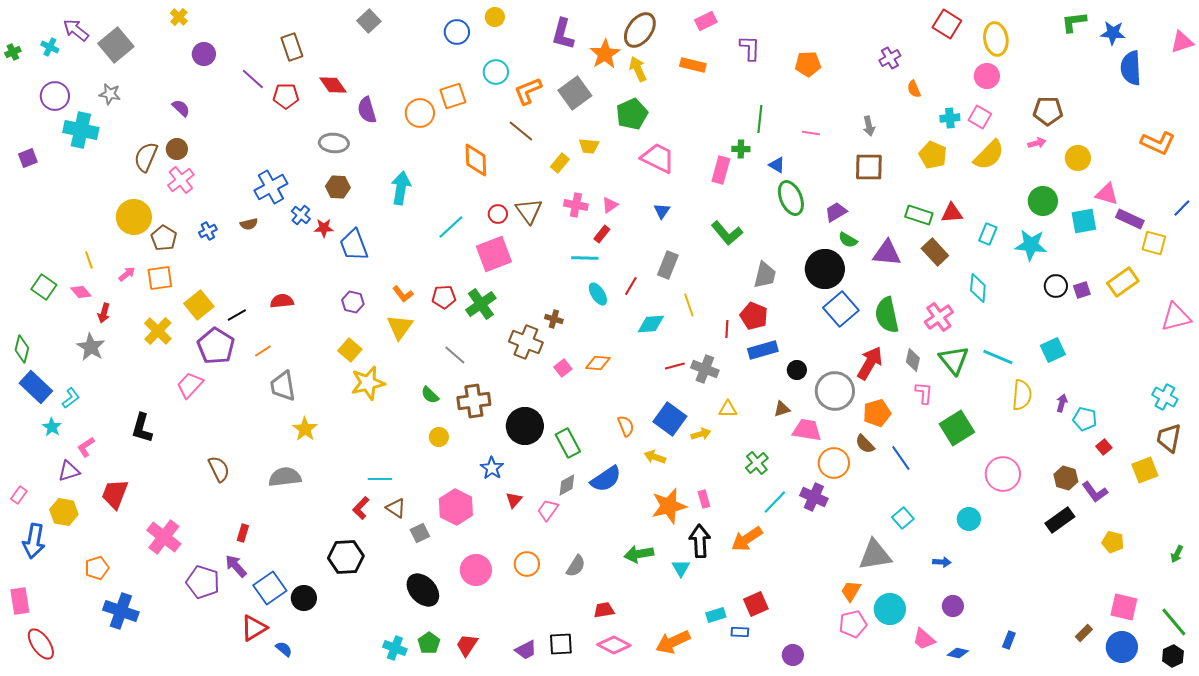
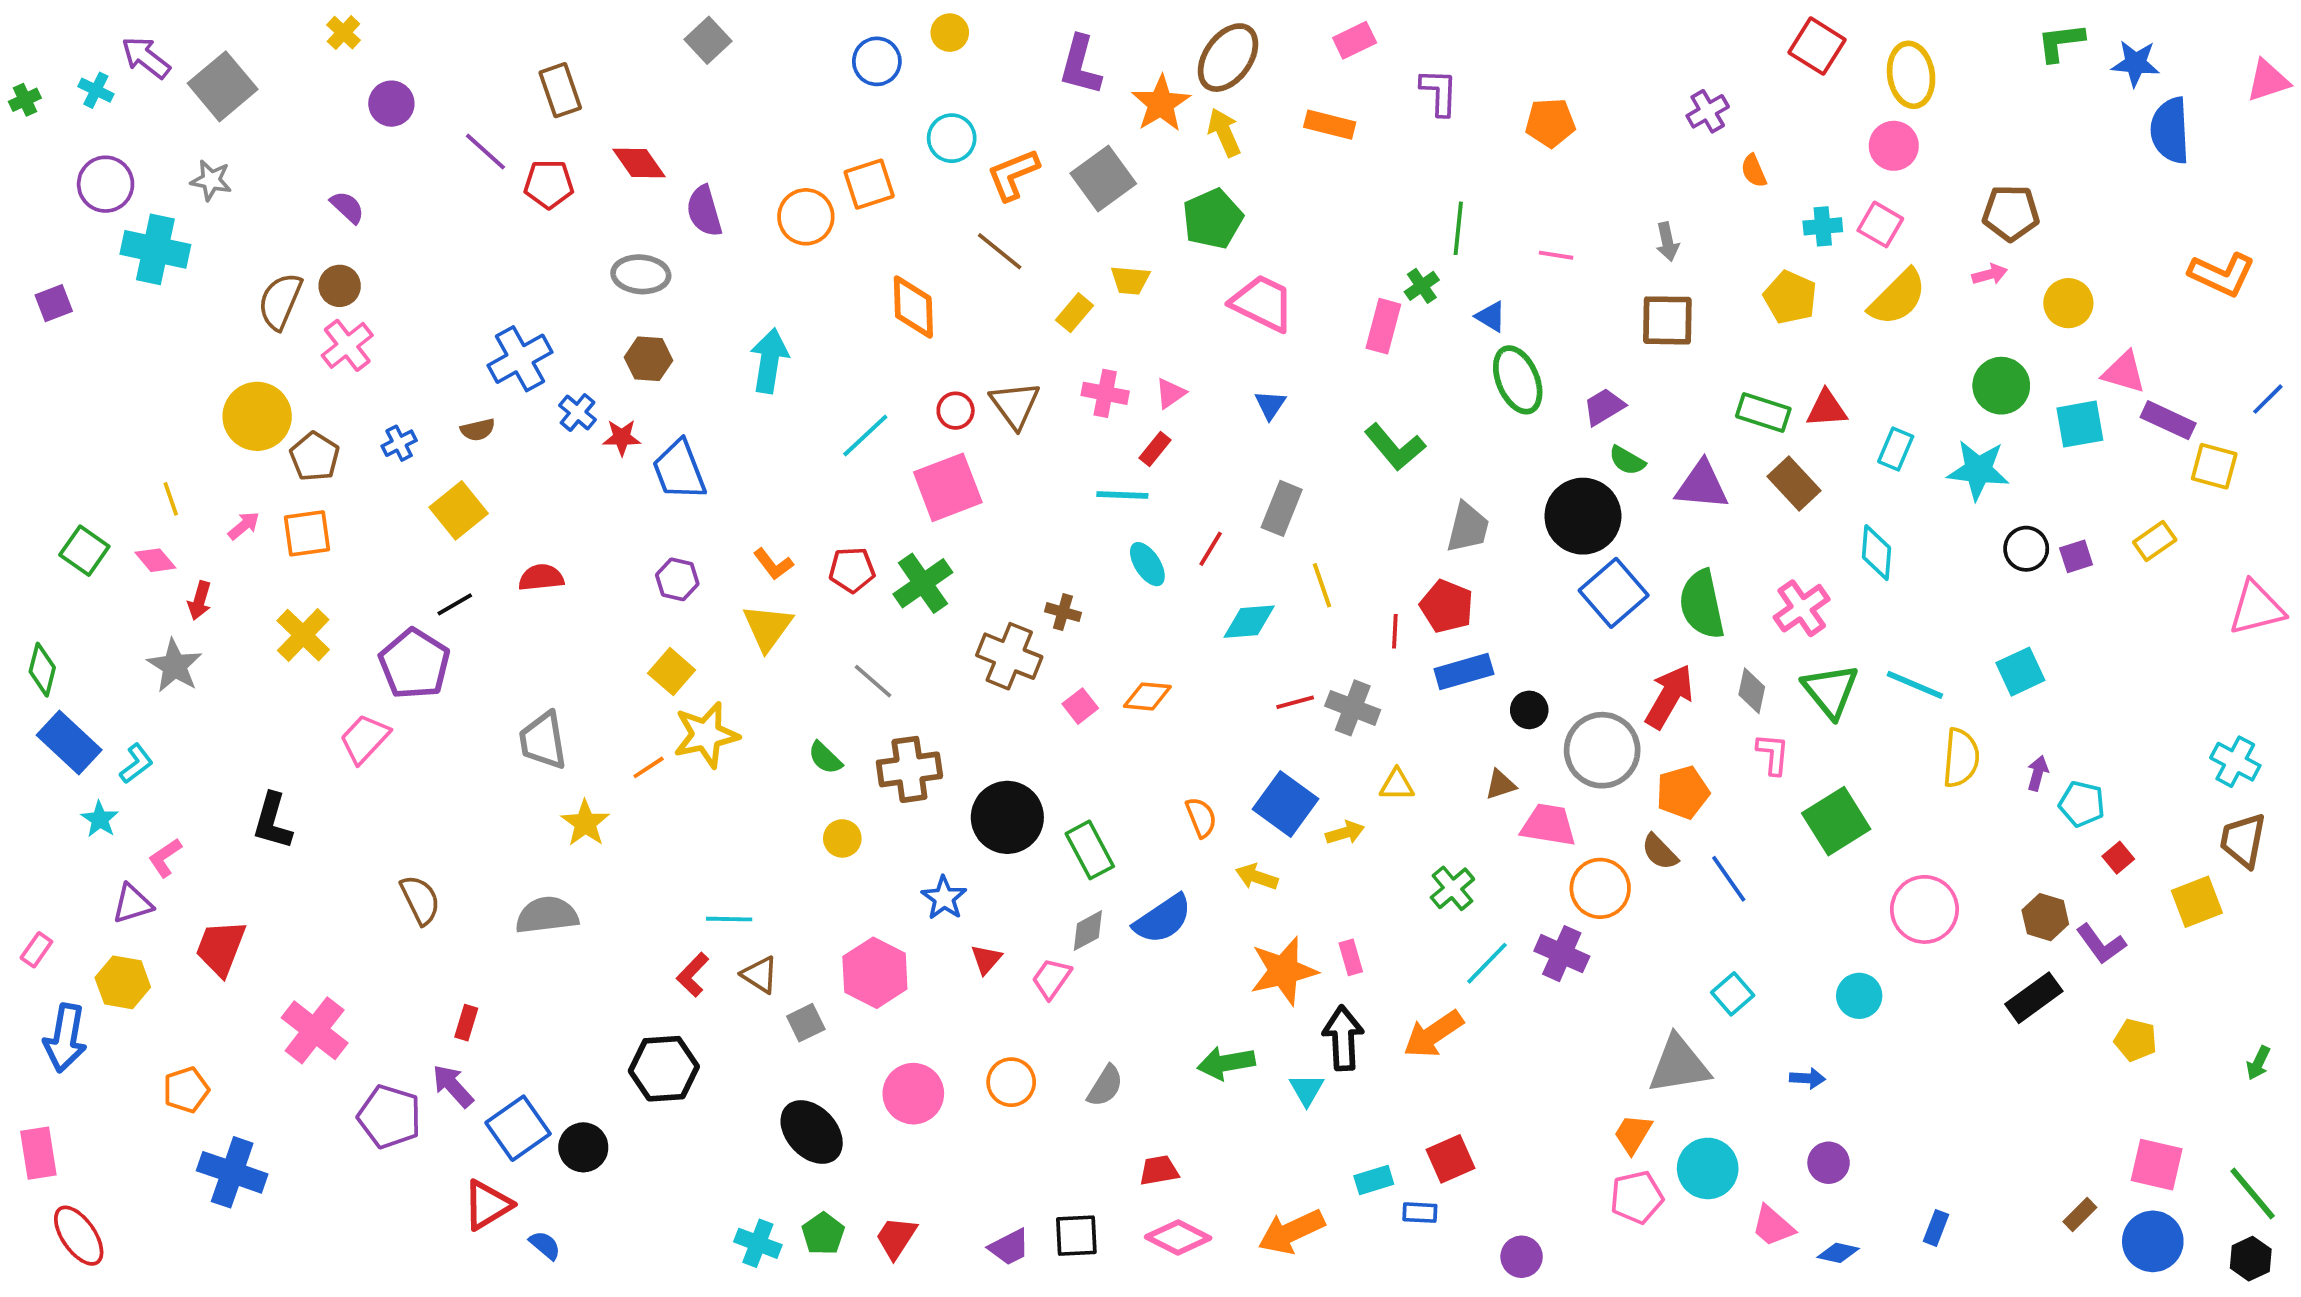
green cross: (741, 149) -> (1422, 286), turned -36
yellow rectangle: (1123, 282) -> (2155, 541), size x0.7
yellow square: (199, 305) -> (459, 510), moved
orange line: (263, 351) -> (649, 767), moved

